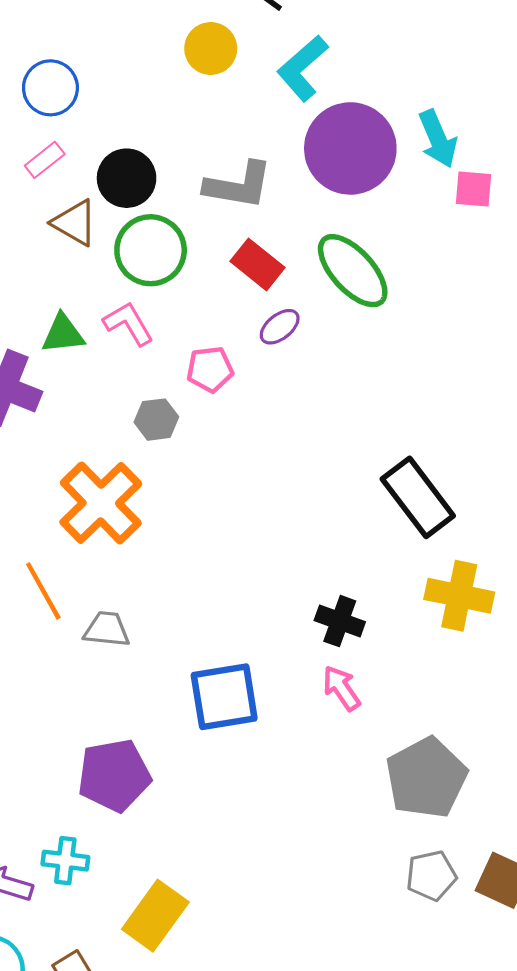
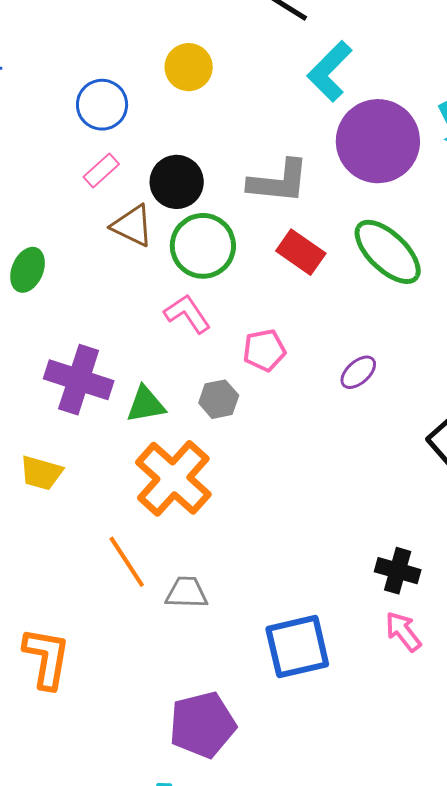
yellow circle: (211, 49) -> (189, 67), moved
purple ellipse: (280, 327) -> (358, 372), moved
green triangle: (63, 334) -> (146, 405), moved

